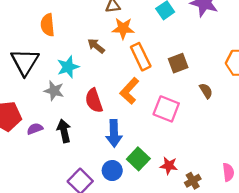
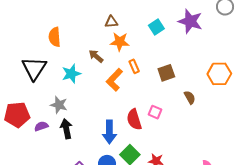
orange rectangle: (141, 57) -> (134, 66), size x0.6
gray star: (54, 91) -> (59, 105), moved
orange L-shape: (129, 91) -> (114, 80), moved
red semicircle: (94, 101) -> (134, 119), moved
pink square: (166, 109) -> (155, 112), size x0.6

